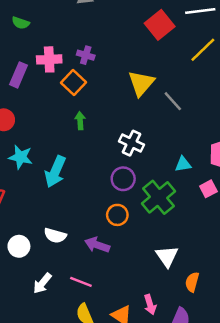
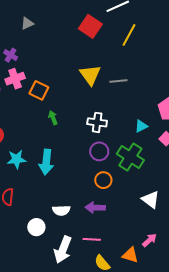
purple cross: (86, 55) -> (11, 55), moved, turned 32
gray line: (173, 101) -> (118, 81), turned -36
white arrow: (42, 283) -> (63, 250), size x1.5
pink arrow: (150, 305) -> (149, 240), turned -98

